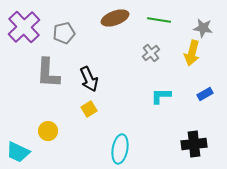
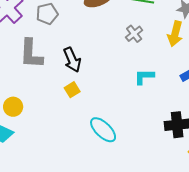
yellow circle: (48, 131) -> (13, 107), moved
cyan ellipse: (120, 149) -> (103, 130), turned -56

